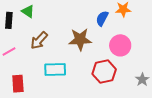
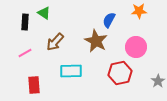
blue semicircle: (102, 18) -> (109, 20), moved
brown star: (80, 39) -> (96, 41), turned 30

